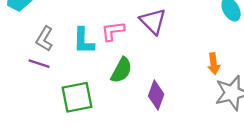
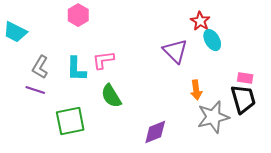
purple triangle: (153, 21) -> (175, 51), moved
green semicircle: (121, 70) -> (111, 96), turned 120
purple diamond: (156, 95) -> (155, 132), moved, turned 48

